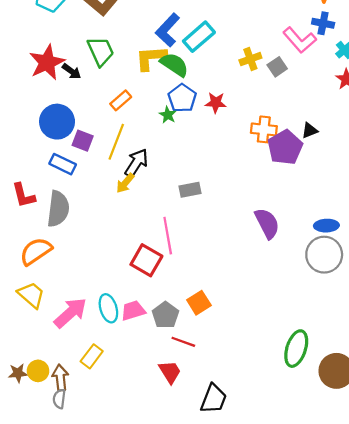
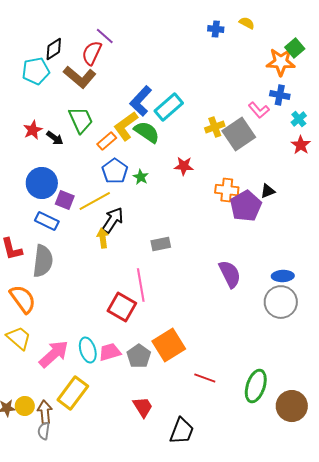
pink L-shape: (300, 40) -> (259, 110), size x0.7
yellow L-shape: (151, 58) -> (126, 126), turned -32
red star: (47, 62) -> (33, 130), size x0.6
gray square: (277, 67) -> (239, 134), size x1.8
blue pentagon: (182, 98) -> (115, 171), moved
orange rectangle: (121, 100) -> (107, 141), moved
yellow line: (116, 142) -> (95, 201), turned 40
yellow arrow: (125, 183) -> (103, 238), turned 132
orange semicircle: (36, 251) -> (23, 299), turned 88
orange square: (199, 303) -> (169, 345), size x1.5
red line: (183, 342) -> (205, 378), moved
yellow rectangle: (92, 356) -> (73, 393), size x1.5

